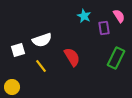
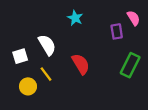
cyan star: (84, 16) -> (75, 18), moved
white semicircle: (42, 40) -> (47, 45), turned -102
yellow circle: (12, 87) -> (28, 86), moved

